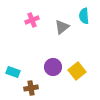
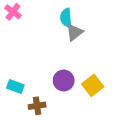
cyan semicircle: (84, 16) -> (66, 18), moved
pink cross: (32, 20) -> (13, 12), moved, turned -32

